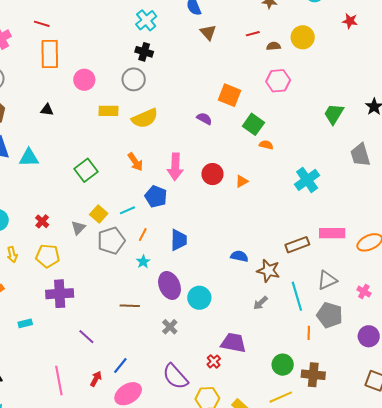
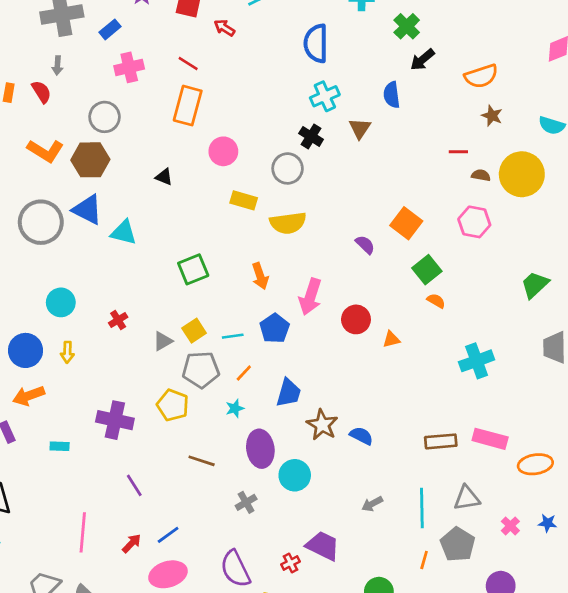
brown triangle: (208, 32) -> (360, 128), moved
yellow circle: (303, 37) -> (522, 174), size x1.4
yellow pentagon: (48, 256) -> (173, 405), moved
brown star: (268, 271) -> (322, 425), moved

